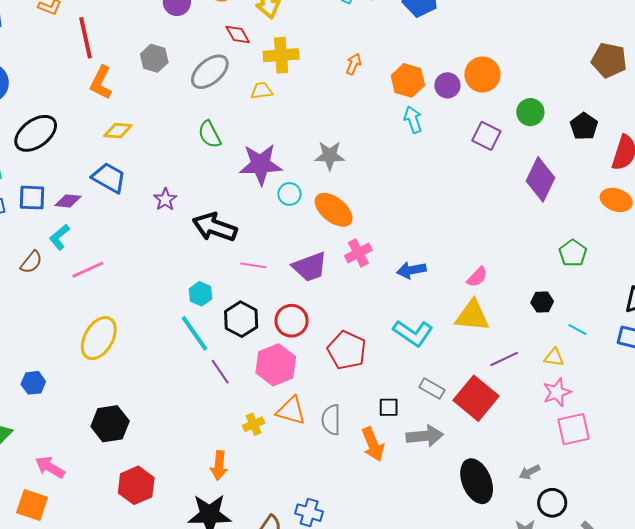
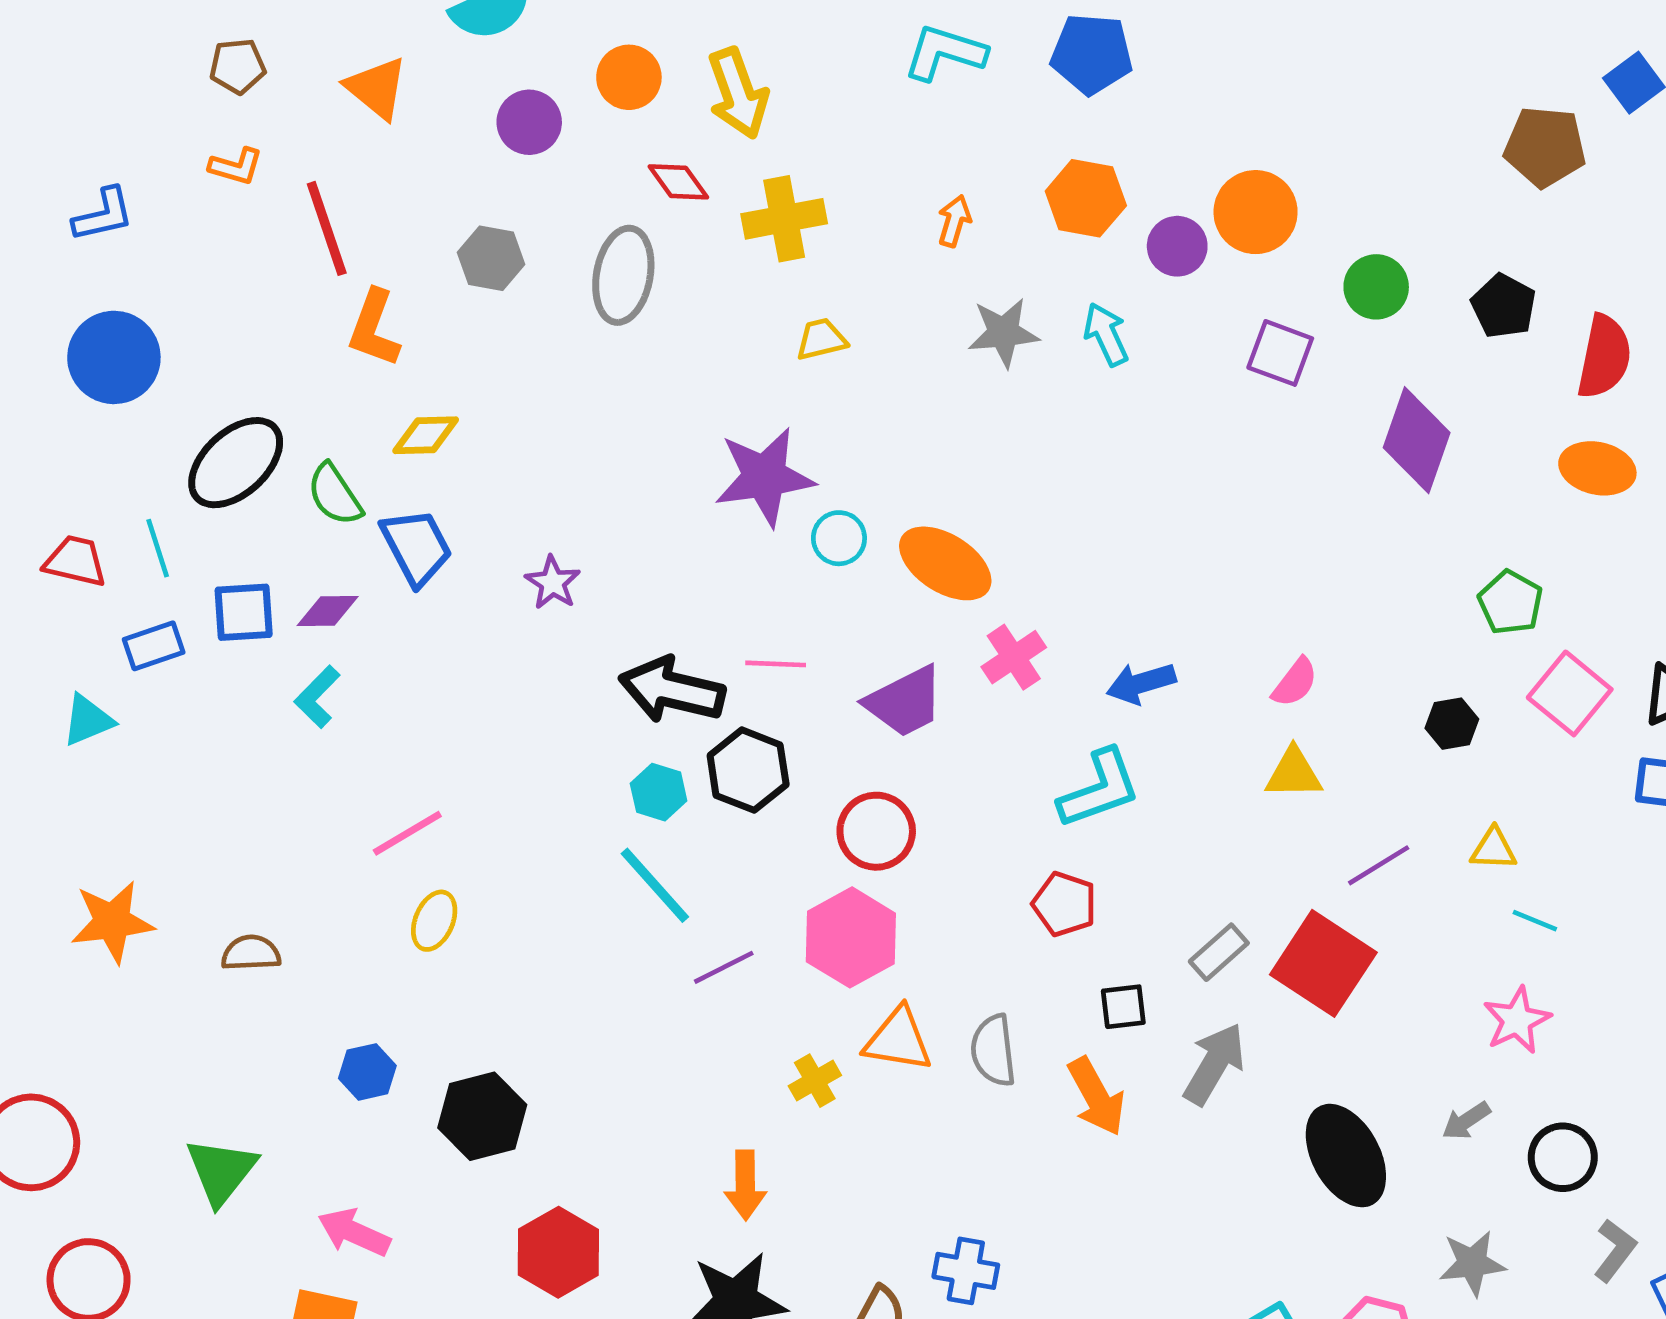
gray ellipse: (210, 72) -> (623, 275), turned -33
orange hexagon: (408, 80) -> (1086, 198), moved
yellow trapezoid: (262, 91) -> (821, 339), moved
green semicircle: (209, 134) -> (335, 495), moved
gray star: (330, 156) -> (1003, 333), moved
blue trapezoid: (109, 178) -> (416, 547), turned 39
black arrow: (215, 227) -> (672, 690), moved
brown semicircle: (31, 262) -> (251, 953), moved, turned -125
pink line: (253, 265) -> (776, 664), moved
pink line: (88, 270) -> (407, 833), moved
yellow triangle: (472, 316) -> (1294, 773), size x0.7
black hexagon: (241, 319) -> (748, 770), moved
cyan line: (577, 330) -> (1535, 921), moved
cyan L-shape: (413, 333) -> (1099, 789), moved, turned -48
yellow ellipse: (99, 338) -> (434, 921), size x0.6
red pentagon: (347, 350) -> (1064, 904), moved, size x0.7
purple line: (220, 372) -> (724, 967), turned -76
blue hexagon: (33, 383) -> (367, 1072), moved
gray rectangle: (432, 388) -> (1219, 952), turned -65
pink star: (557, 392) -> (1517, 1020), moved
pink square: (573, 429) -> (1570, 693), moved, turned -32
gray arrow: (425, 436) -> (1214, 1064), turned -48
black circle: (552, 503) -> (1563, 1157), moved

